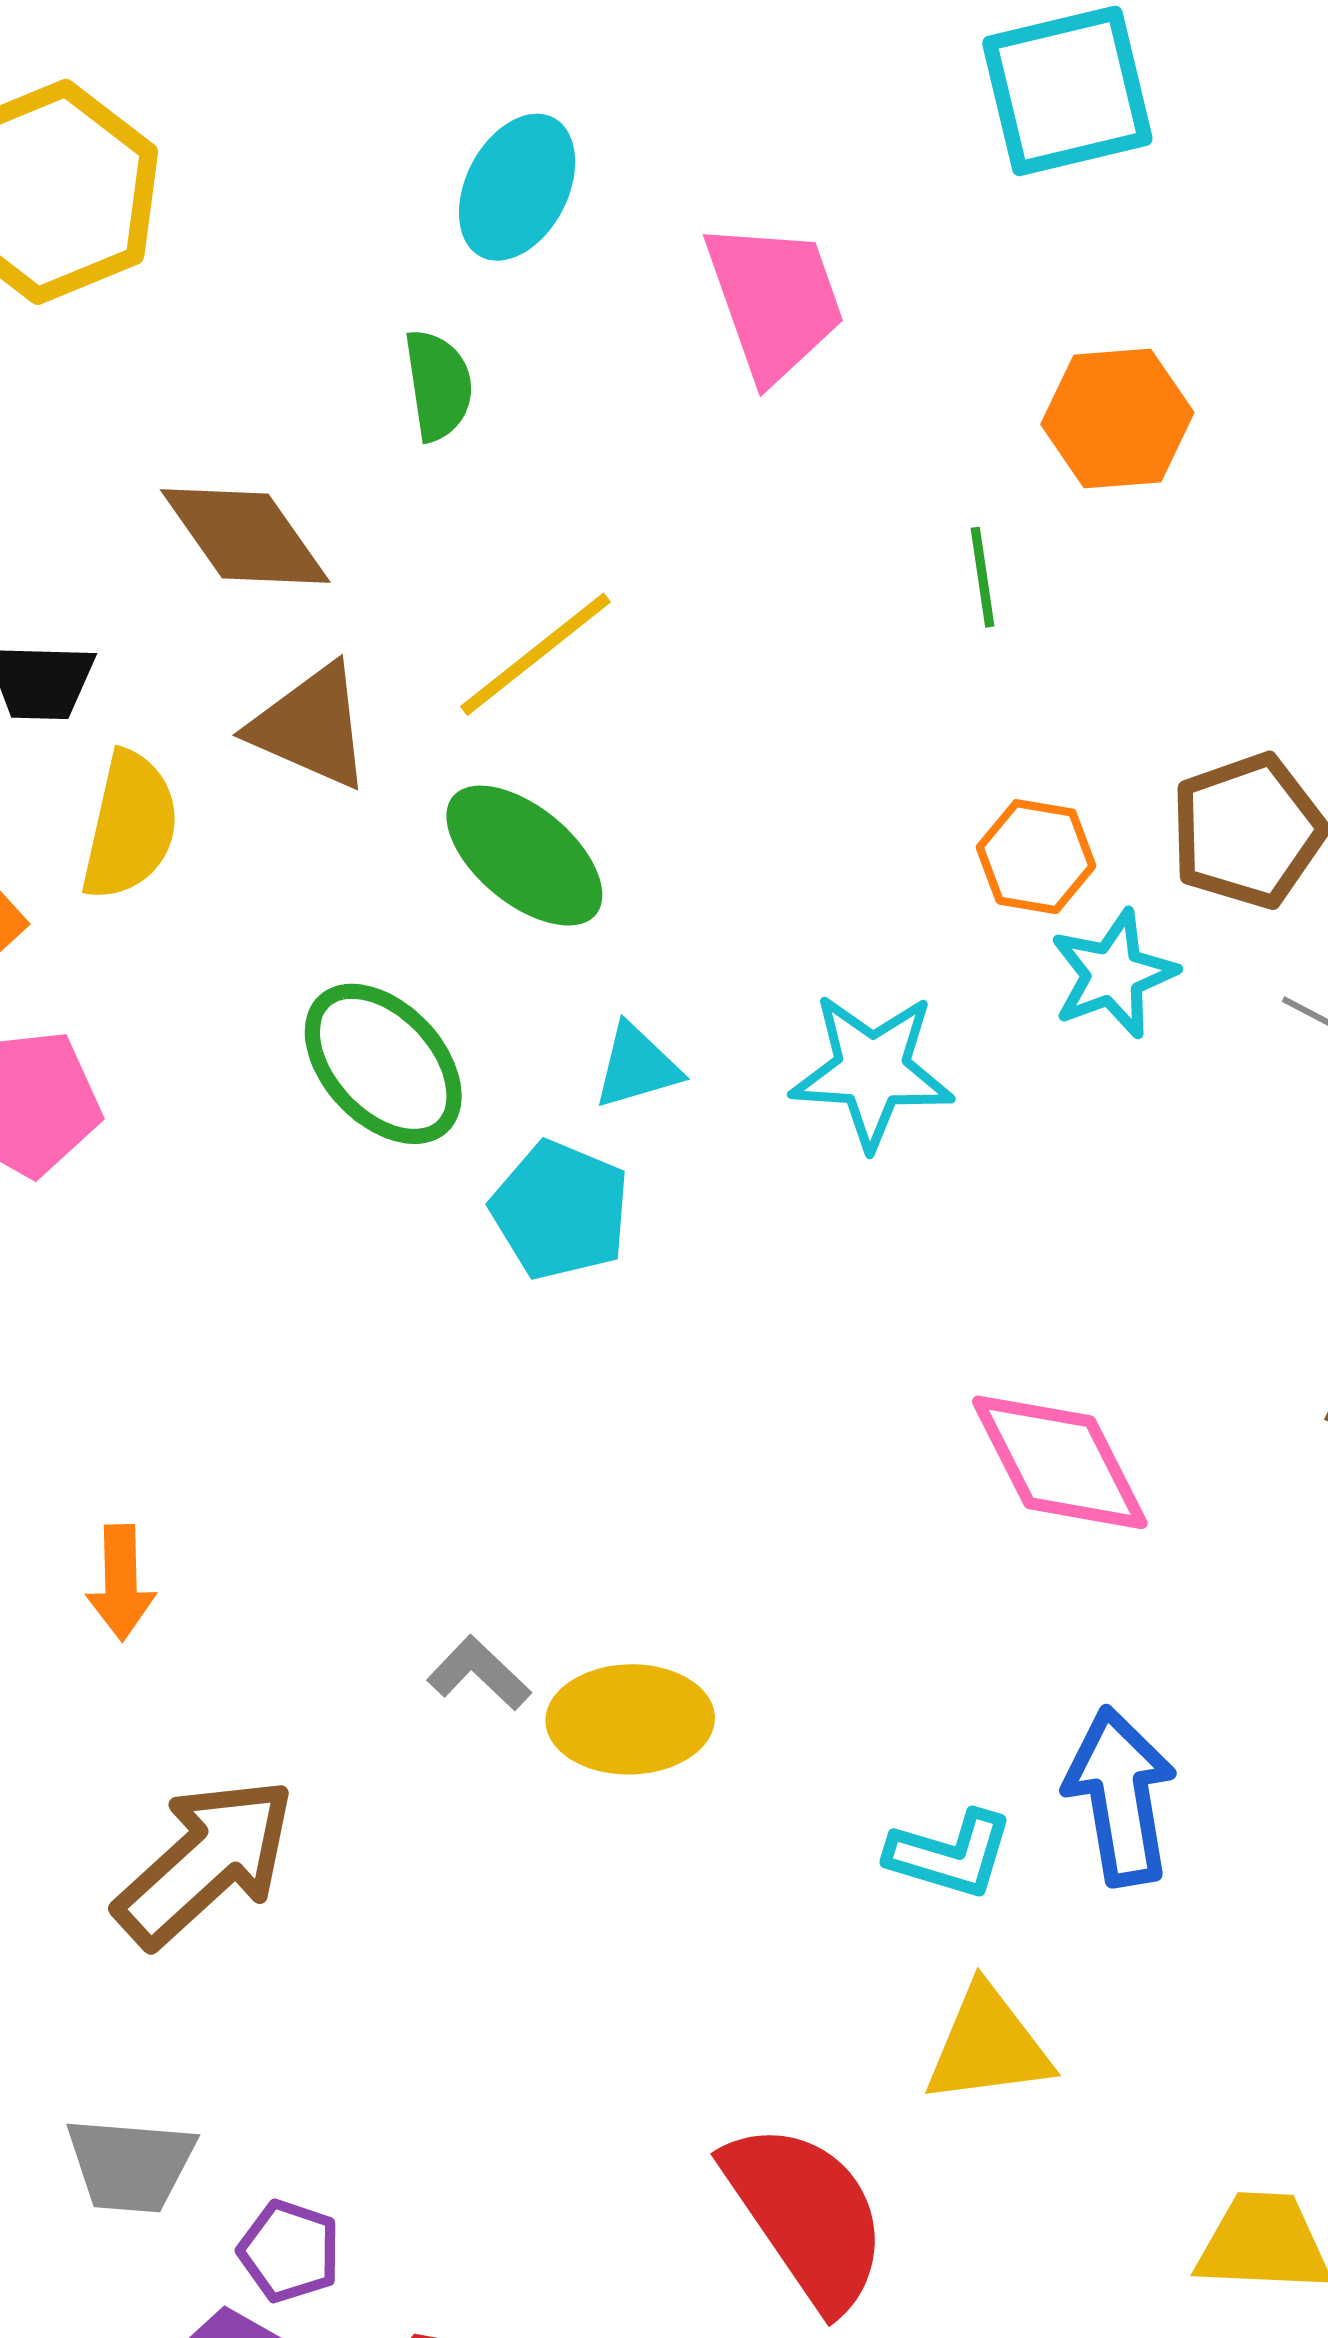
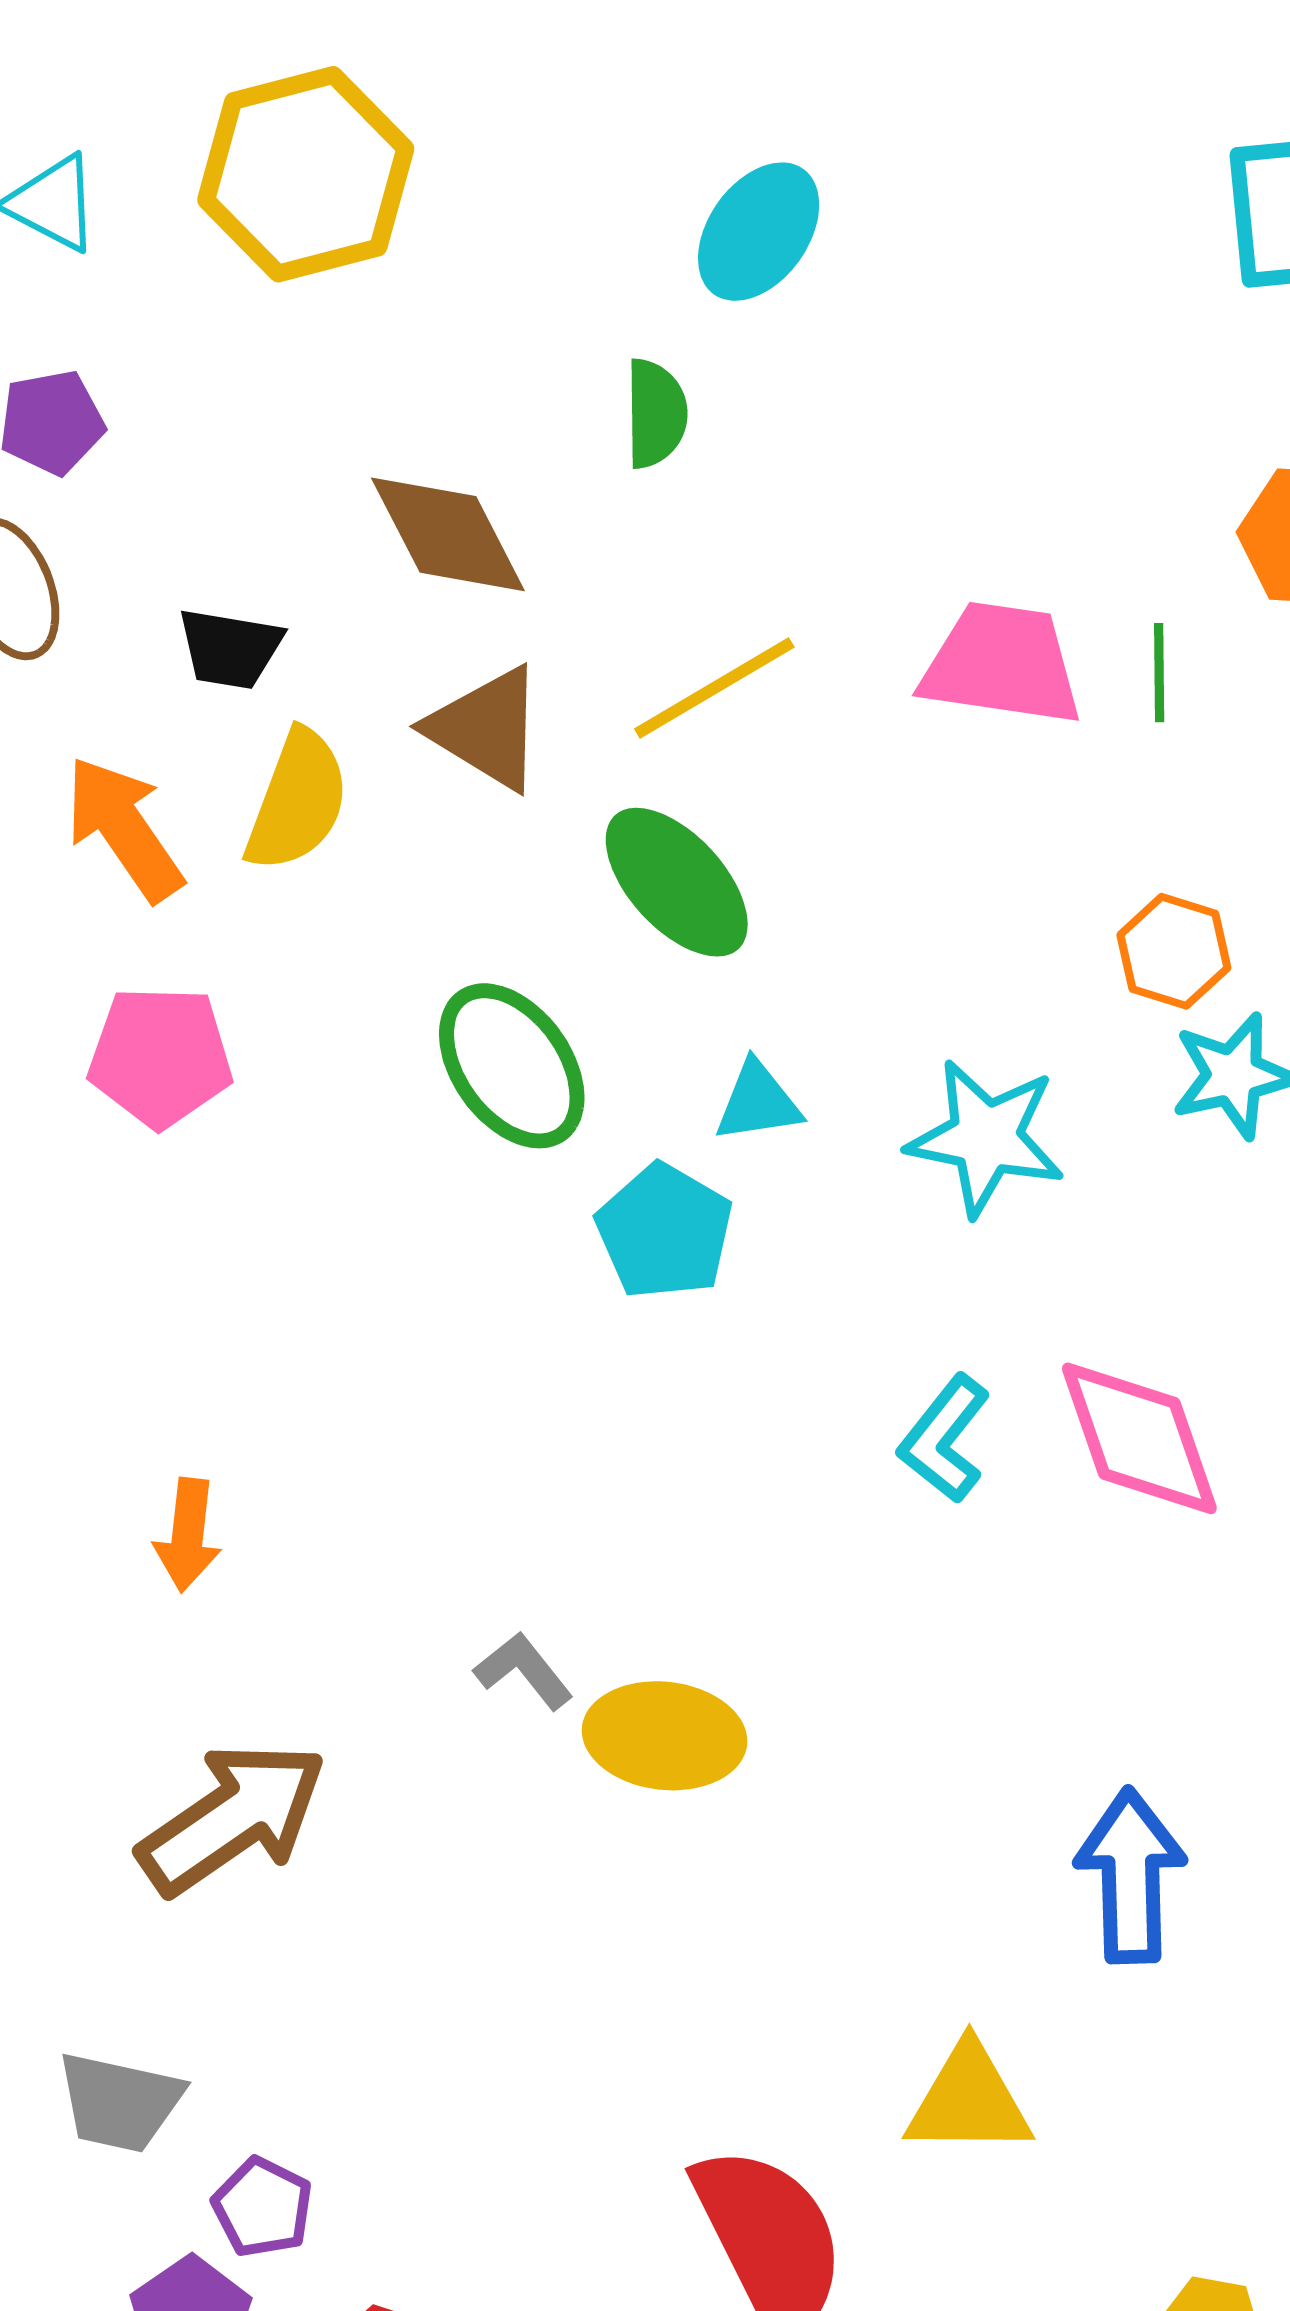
pink trapezoid: (775, 301) -> (1002, 664), moved, turned -70
pink diamond: (1060, 1462) -> (1139, 1438), moved
cyan L-shape: (950, 1854) -> (944, 1439), moved, turned 104

